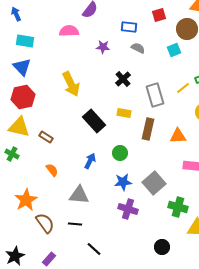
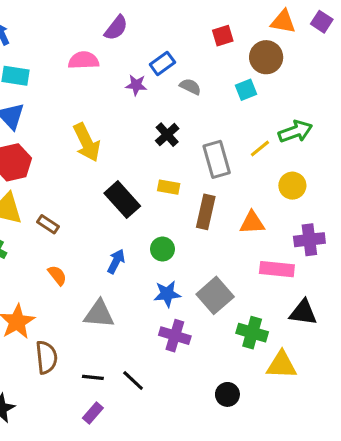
blue rectangle: (129, 27) -> (162, 63), moved, turned -42
brown semicircle: (45, 223) -> (46, 357), turned 30
black line: (75, 224) -> (93, 377), moved
black line: (94, 249) -> (133, 380), moved
purple rectangle: (49, 259) -> (93, 413), moved

